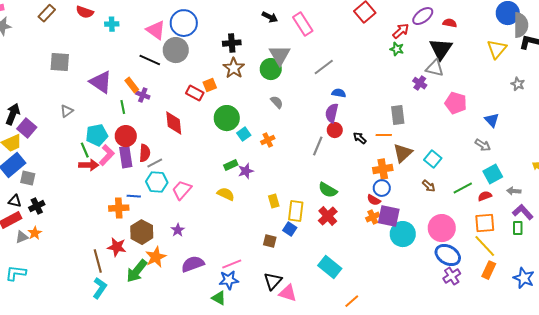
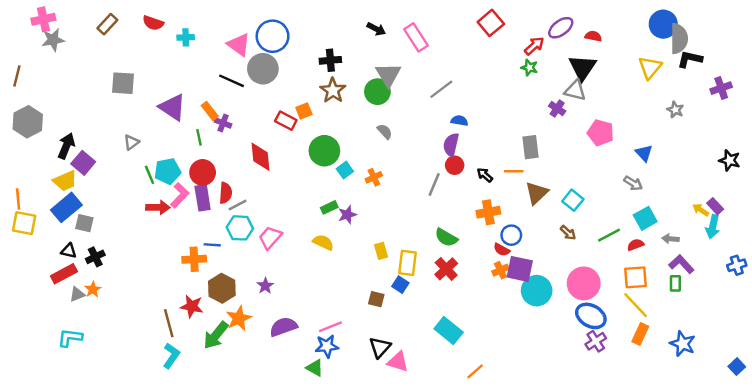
green line: (85, 150) -> (150, 175), moved
orange cross: (383, 169) -> (488, 212), moved

